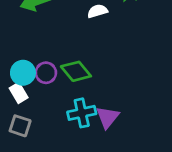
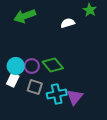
white rectangle: (19, 93) -> (13, 80), turned 56
gray square: (20, 126) -> (35, 87), moved

